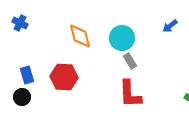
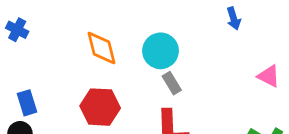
blue arrow: (170, 26) -> (234, 18), moved, turned -70
red hexagon: (64, 77) -> (100, 107), moved

